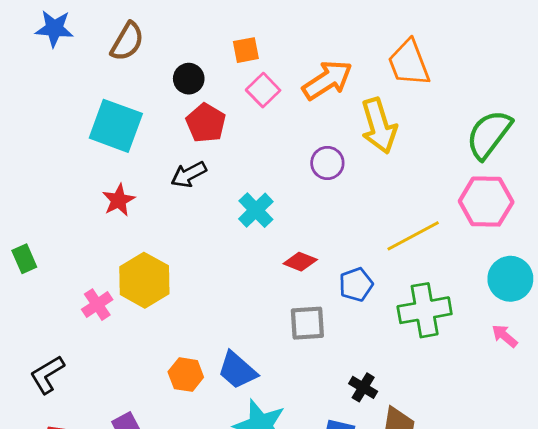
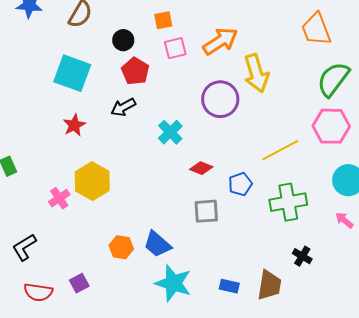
orange trapezoid: (409, 63) -> (316, 29), moved
pink square: (263, 90) -> (175, 48), turned 30
purple circle: (327, 163) -> (220, 99), size x1.6
black cross: (363, 387) -> (302, 256), moved

